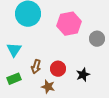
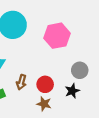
gray circle: (97, 39) -> (80, 70), moved
brown star: (48, 87) -> (44, 104), moved

